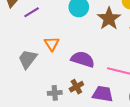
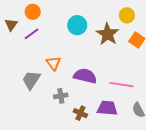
brown cross: (76, 87) -> (80, 113), moved, turned -32
gray cross: (55, 93) -> (61, 96), moved

